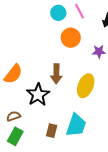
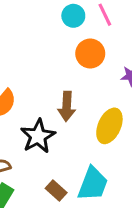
brown rectangle: (52, 131) -> (56, 190), turned -64

